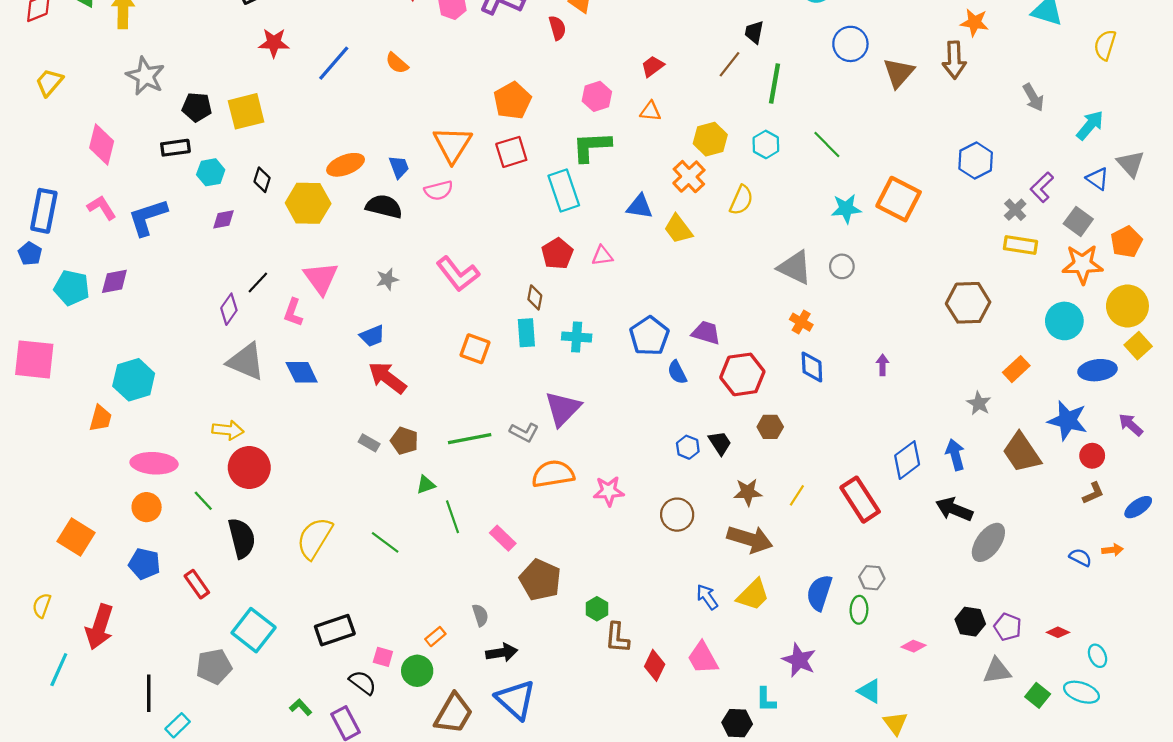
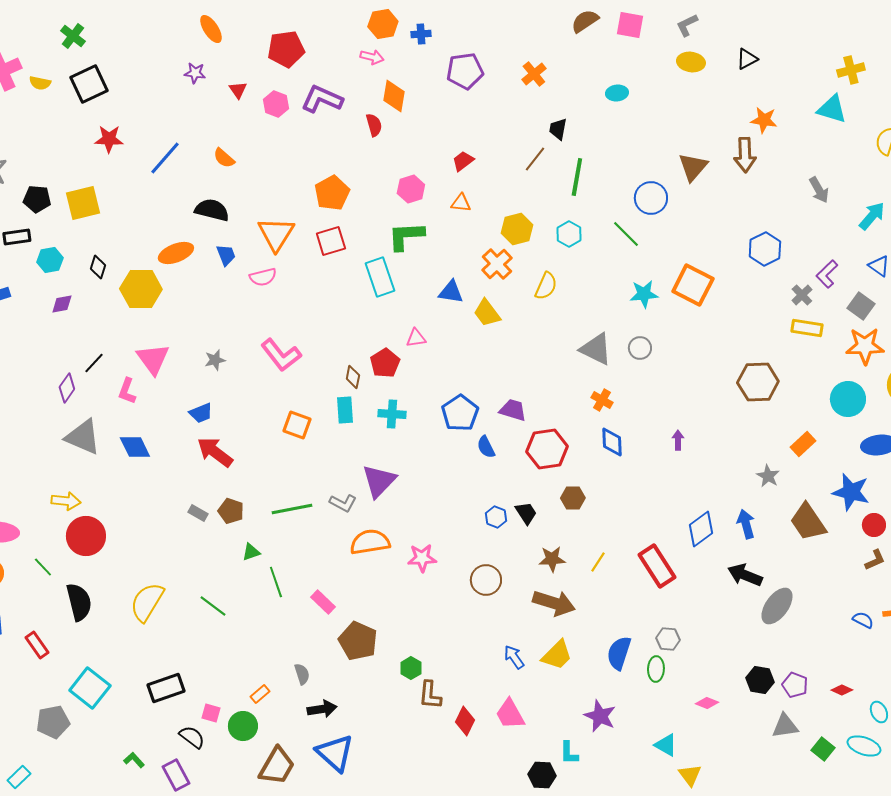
blue circle: (850, 44) -> (651, 198), moved
black semicircle: (384, 207) -> (212, 210), moved
red pentagon: (557, 254) -> (385, 363), moved

